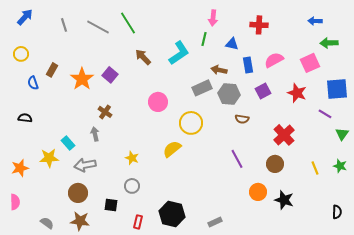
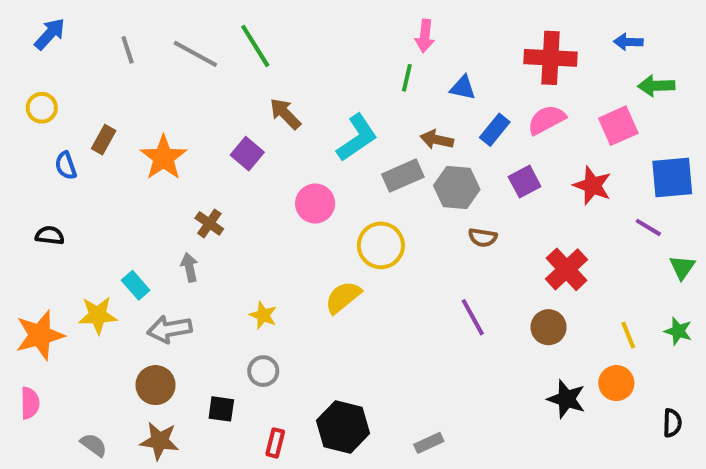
red cross: (259, 25) -> (551, 58), moved, size x1.4
cyan L-shape: (179, 53) -> (357, 138), moved
blue rectangle: (248, 65) -> (495, 130), turned 49
purple square: (110, 75) -> (247, 154), moved
orange star: (20, 168) -> (40, 335), size x1.4
orange circle: (258, 192) -> (616, 383), moved

